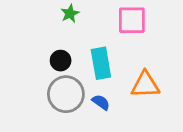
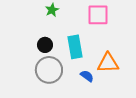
blue semicircle: (101, 102) -> (87, 76), moved

